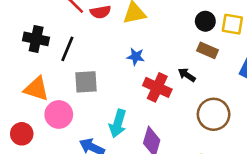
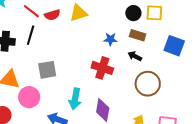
black line: (67, 49) -> (31, 35), moved
blue star: (136, 57) -> (110, 39), moved
black arrow: (187, 75) -> (135, 56), moved

